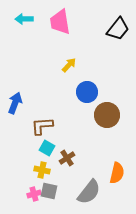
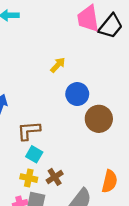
pink trapezoid: (60, 22) -> (88, 19), moved
brown cross: (67, 158) -> (55, 177), moved

